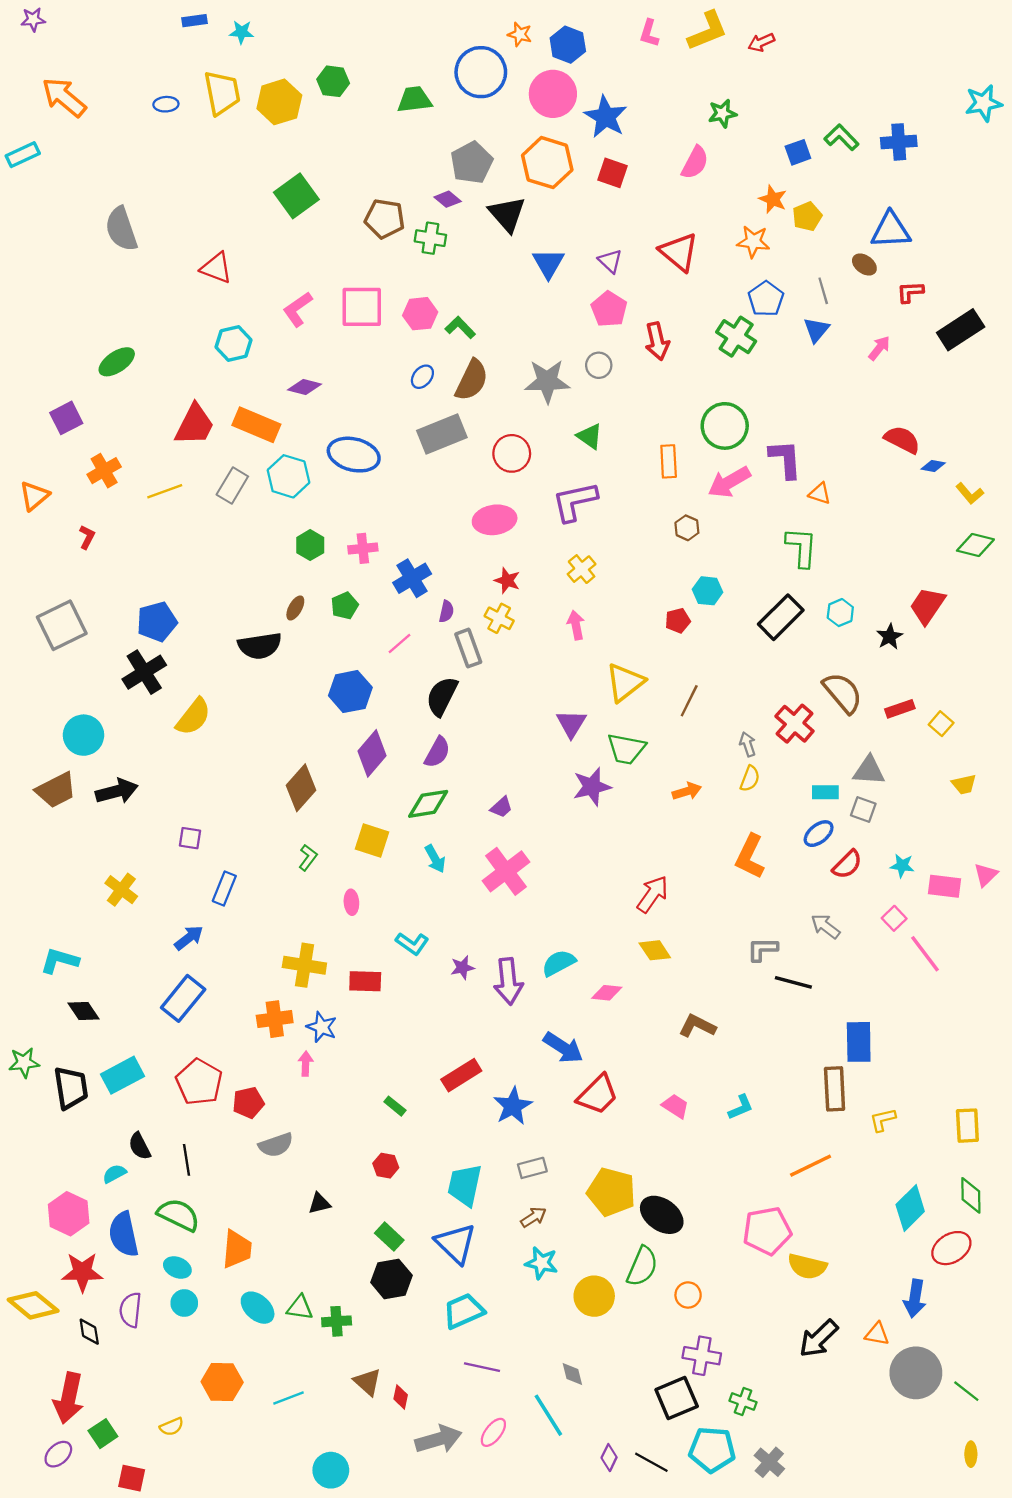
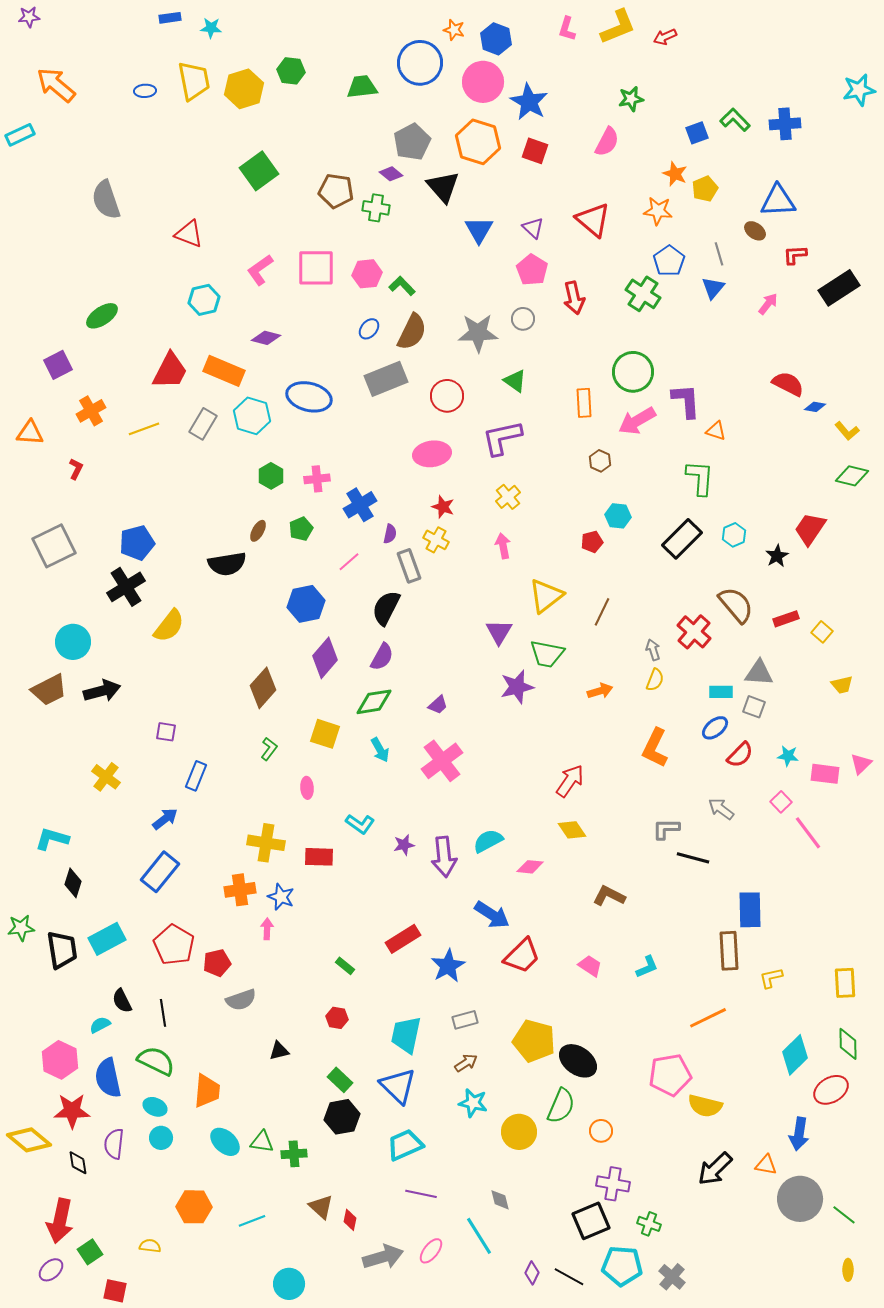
orange triangle: (34, 496) -> (30, 433), turned 44
black diamond: (83, 1011) -> (73, 883), turned 52
yellow semicircle: (172, 1427) -> (150, 1246), turned -150

